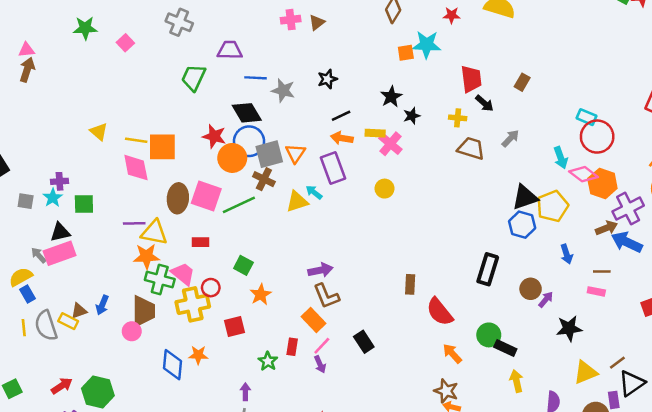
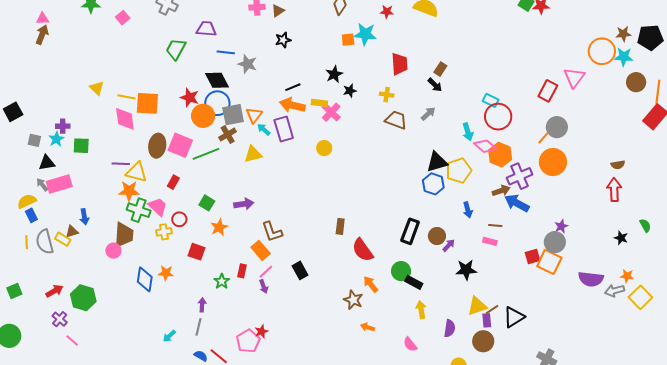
black star: (327, 79) -> (283, 40), moved
black arrow: (484, 103) -> (435, 85), moved
orange arrow: (342, 138) -> (292, 105), size x1.4
brown cross: (264, 179) -> (228, 134), turned 30
cyan arrow: (314, 192) -> (264, 129), moved
black triangle: (60, 232) -> (47, 163), moved
red rectangle: (200, 242) -> (173, 182), turned -64
black rectangle: (488, 269) -> (410, 231), moved
purple arrow: (320, 270) -> (244, 204), moved
yellow cross: (193, 304) -> (164, 232), size x0.6
blue arrow: (102, 305) -> (84, 217), moved, turned -35
red square: (234, 326) -> (196, 252), turned 30
brown line: (617, 363) -> (492, 309), moved
brown star: (446, 391) -> (353, 300), moved
purple rectangle: (614, 400) -> (487, 320), moved

